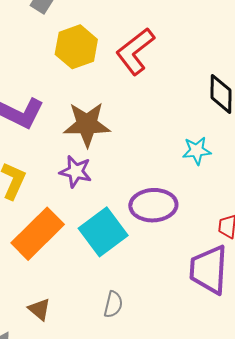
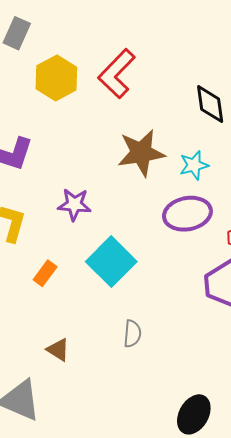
brown star: (87, 124) -> (141, 153), moved
purple ellipse: (153, 205) -> (187, 214), moved
orange rectangle: (38, 234) -> (45, 273), size x0.5

